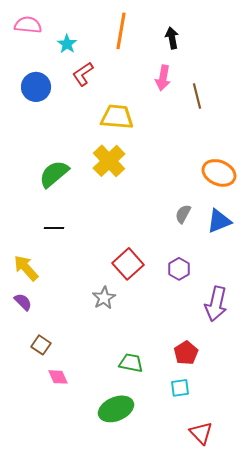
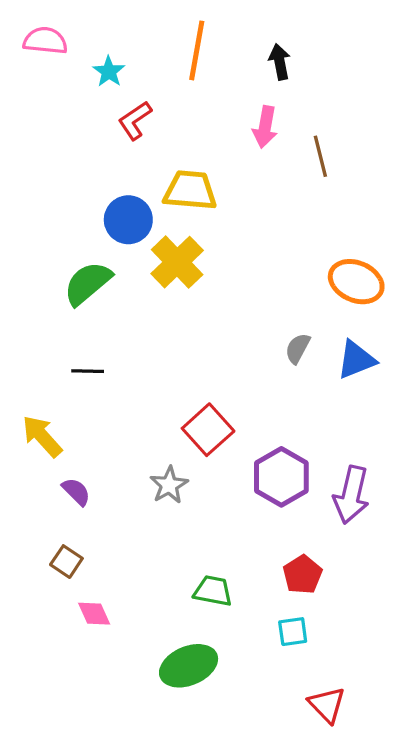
blue circle: (36, 87) -> (128, 220), moved
purple hexagon: (179, 269) -> (281, 477), moved, size x1.6
purple semicircle: (23, 302) -> (76, 492), moved

